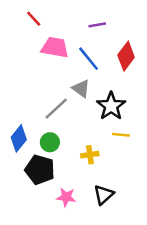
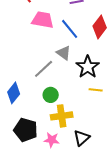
green circle: (50, 142) -> (51, 95), moved
yellow cross: (90, 155) -> (62, 116), moved, size x1.5
black pentagon: (40, 170) -> (26, 130), moved

